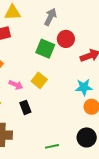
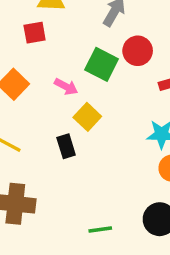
pink arrow: (16, 85) -> (66, 87), moved
black rectangle: (25, 107) -> (66, 146), moved

